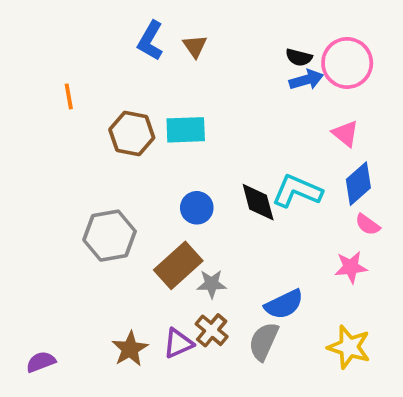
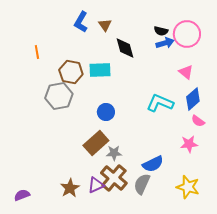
black diamond: (258, 202) -> (125, 48), moved
gray hexagon: (110, 236) -> (59, 96), moved
brown cross: (212, 330) -> (114, 178), size x1.5

